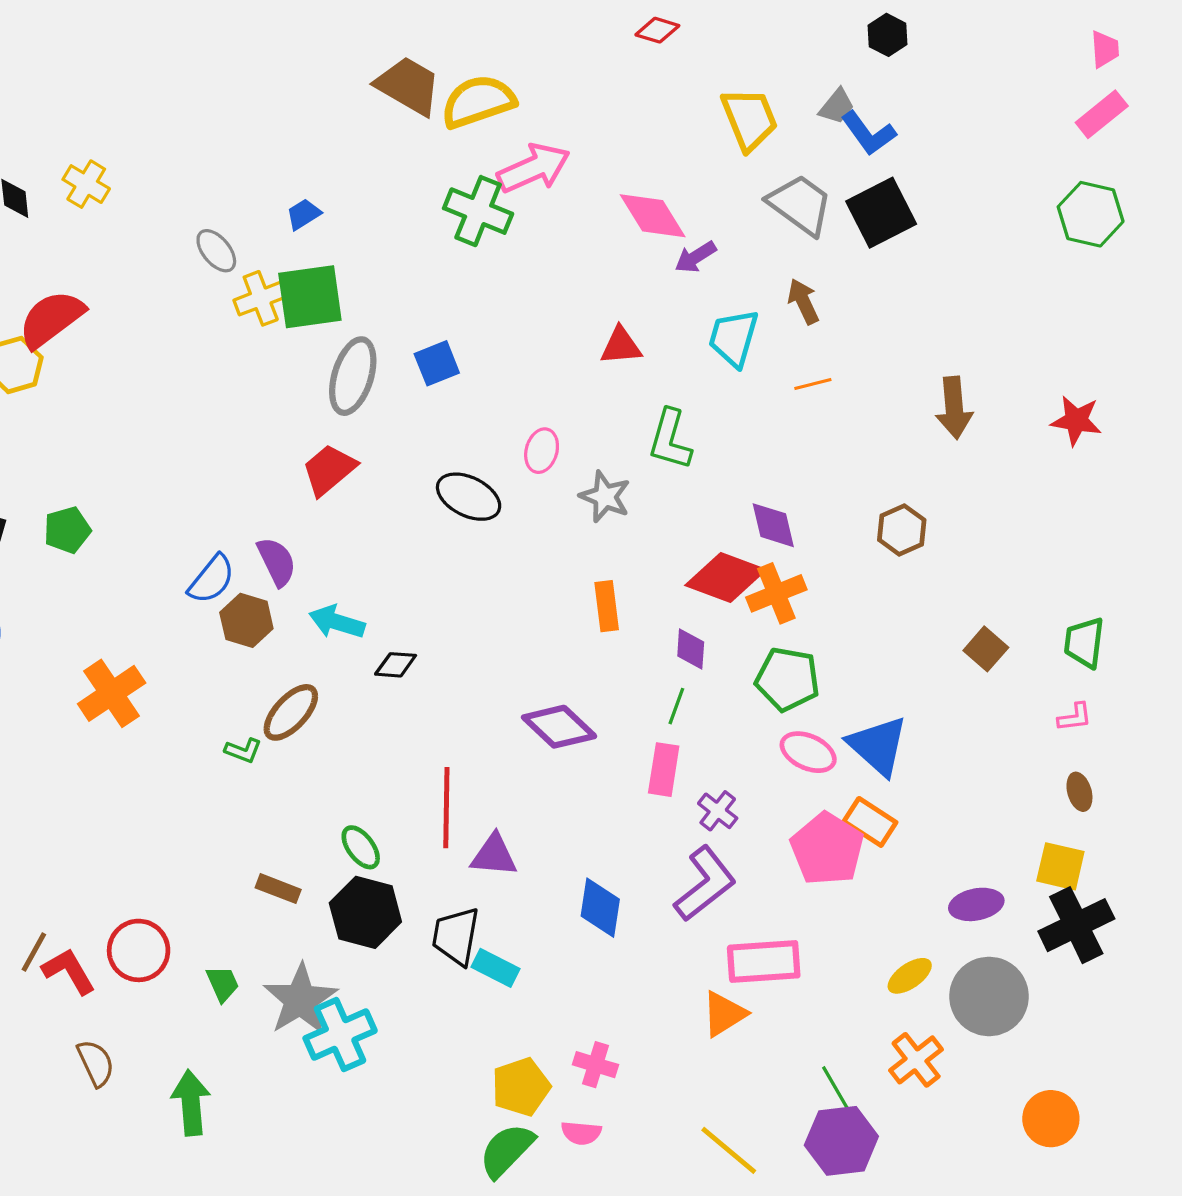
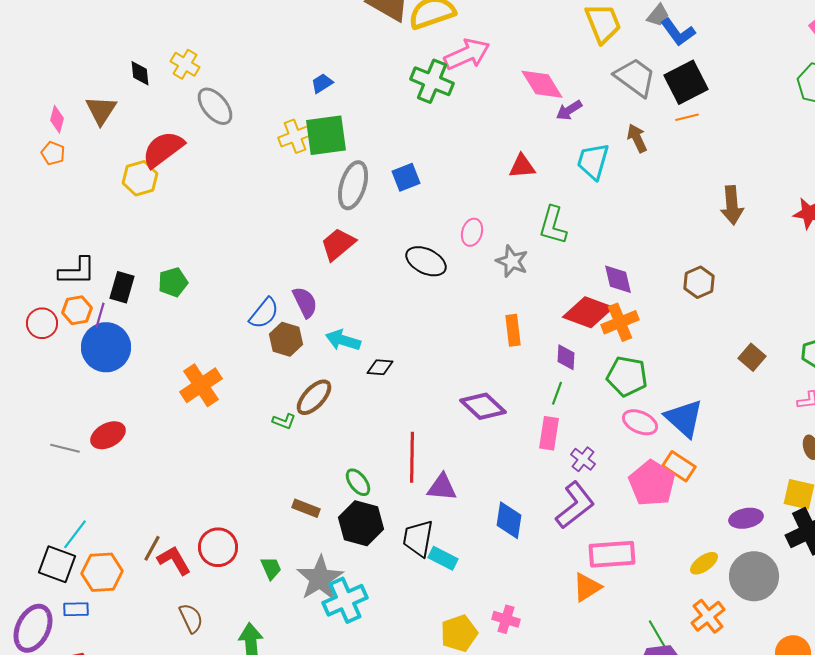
gray ellipse: (216, 251) -> (215, 106), moved, size x1.4
orange line: (813, 384) -> (687, 117), moved

